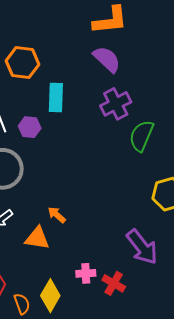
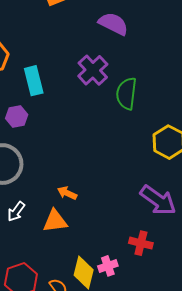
purple semicircle: (107, 59) -> (113, 24), moved
pink cross: (86, 273) -> (108, 266), moved

